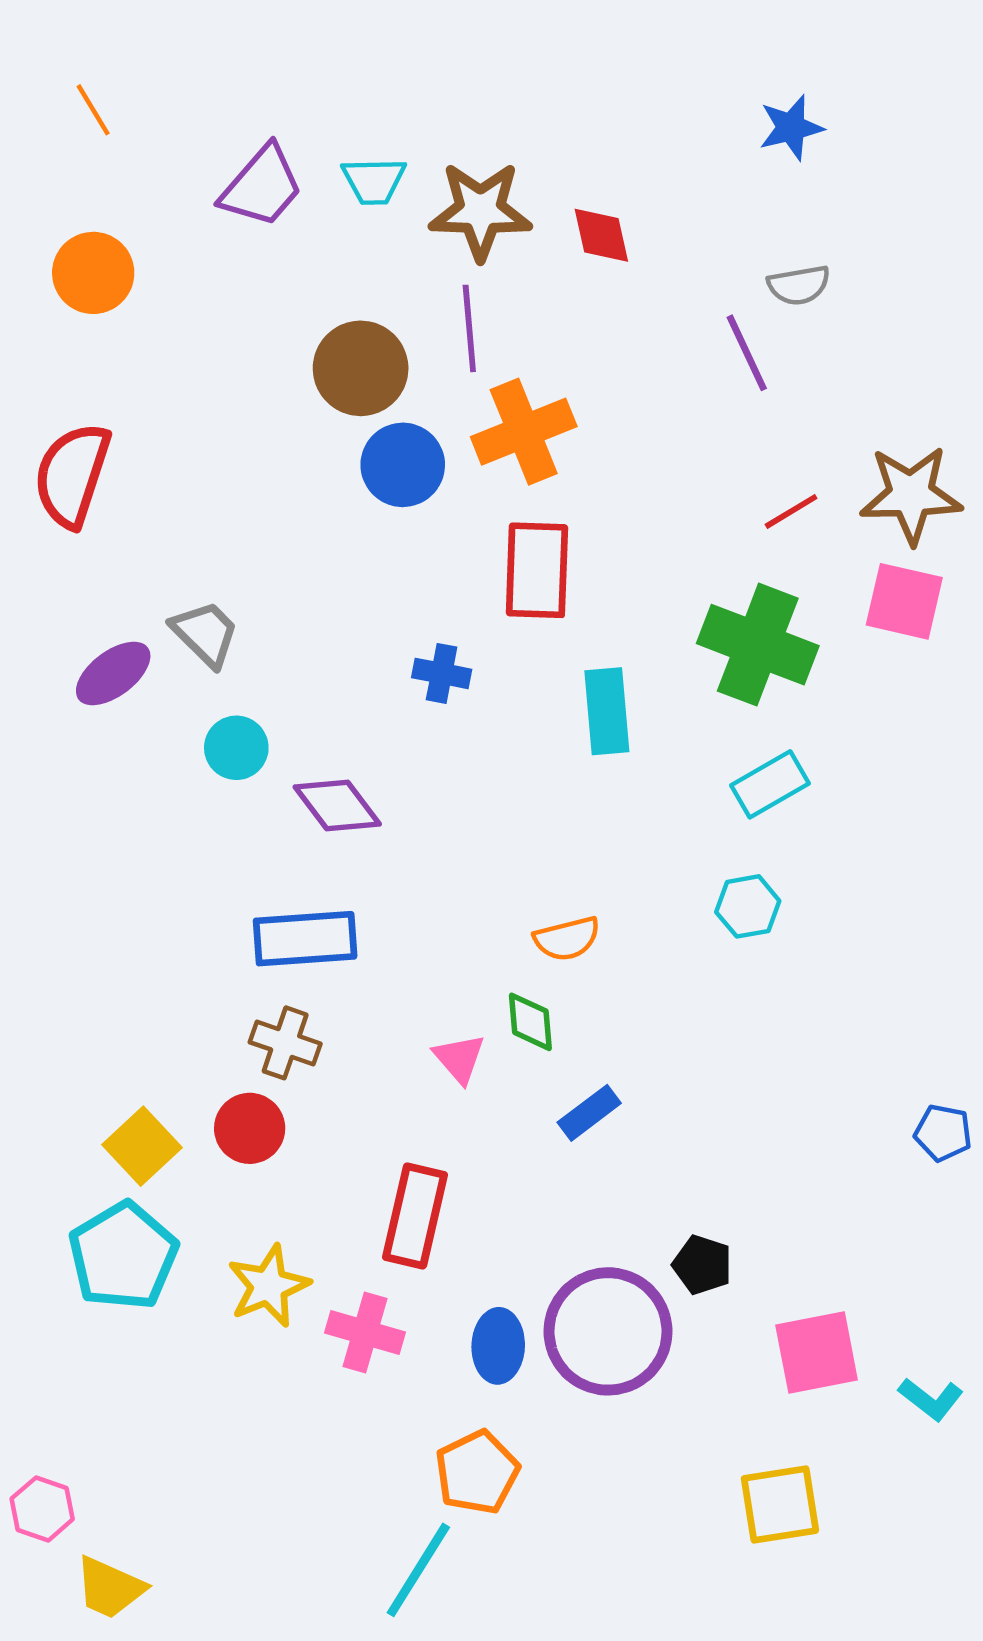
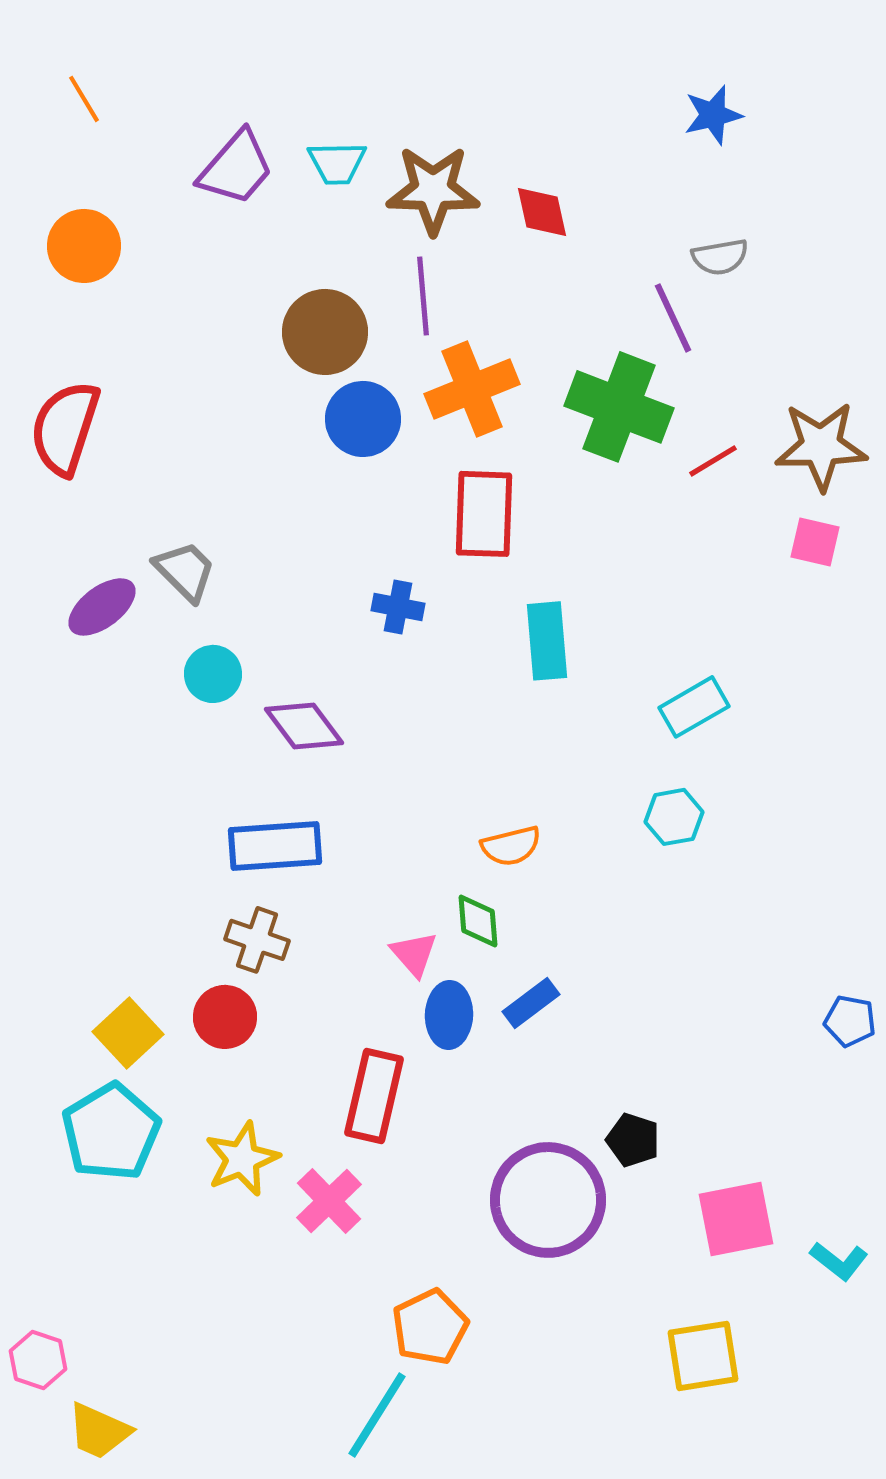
pink square: (904, 601) -> (815, 542), size x0.7
green cross: (758, 645) -> (619, 407), moved
pink cross: (365, 1333) -> (329, 1201), turned 30
blue ellipse: (498, 1346) -> (449, 1015), moved

